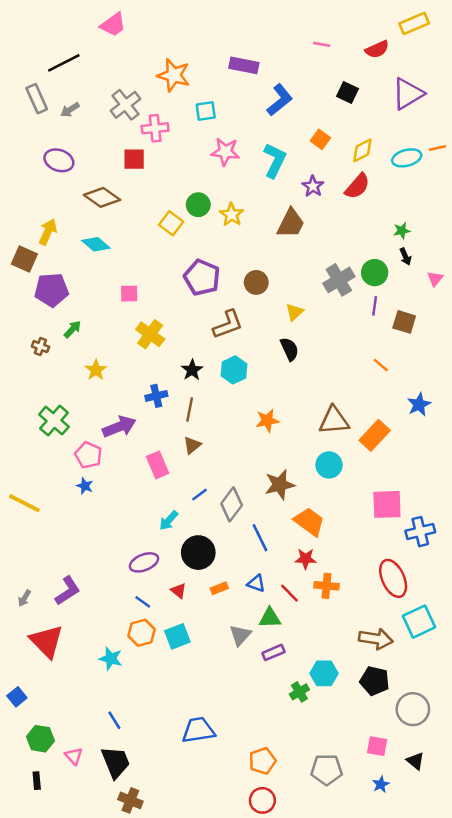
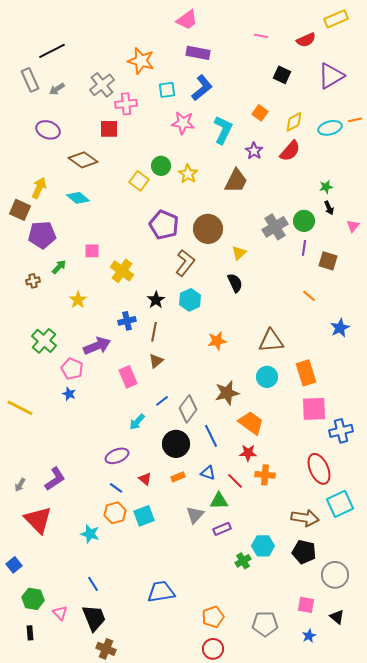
pink trapezoid: (113, 25) -> (187, 20), moved
blue L-shape: (280, 100) -> (202, 88), moved
brown circle: (256, 282) -> (208, 229), size x1.5
pink square: (129, 294) -> (92, 251), moved
brown L-shape: (228, 324) -> (185, 263), turned -32
brown cross: (40, 347) -> (33, 281), turned -32
orange rectangle: (375, 435) -> (306, 373), moved, turned -60
black circle: (198, 553) -> (176, 444), moved

